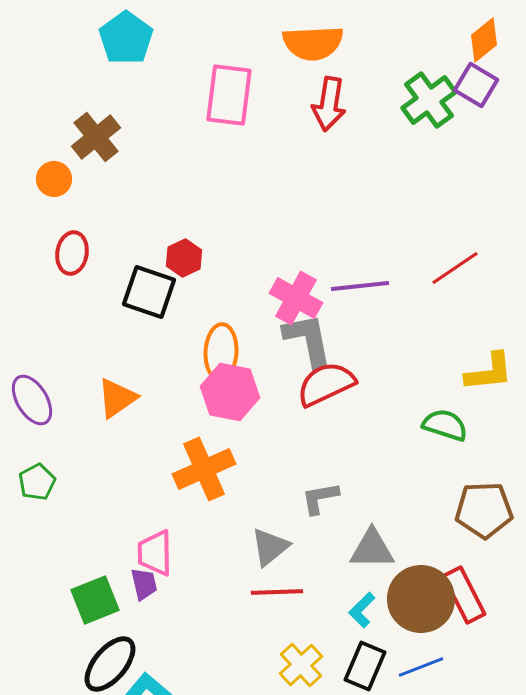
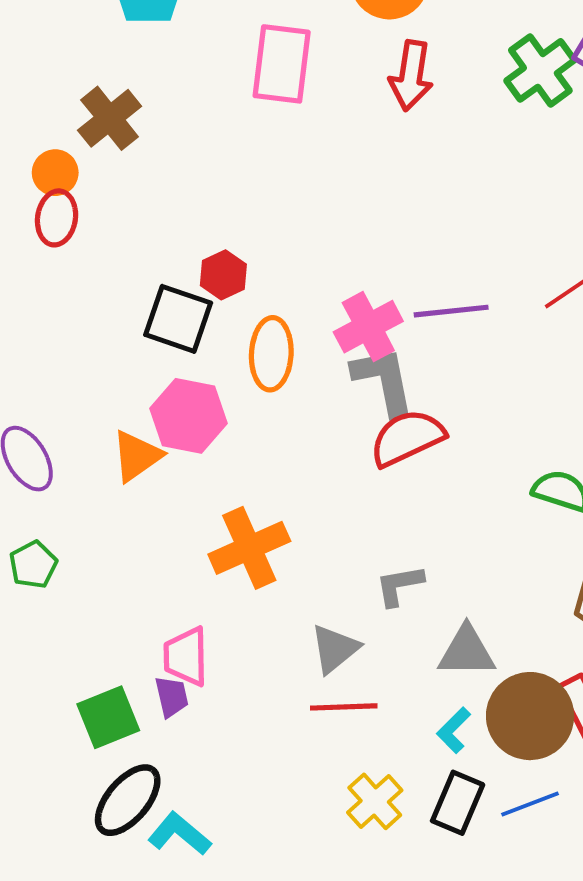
red ellipse: (72, 253) -> (57, 218), moved
pink cross: (296, 298) -> (368, 327), turned 33
orange ellipse: (221, 352) -> (271, 354), moved
pink hexagon: (230, 392) -> (188, 416), moved

